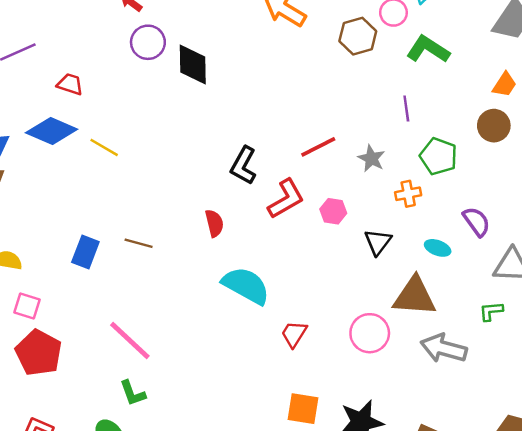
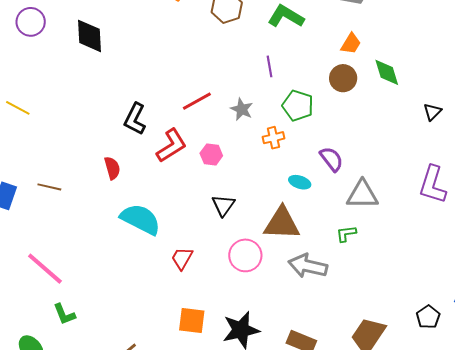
purple circle: (148, 42) -> (31, 22), moved
black triangle: (378, 242) -> (223, 205), moved
green L-shape: (133, 393) -> (64, 314), moved

